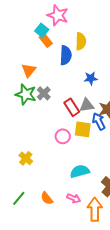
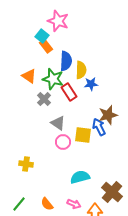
yellow semicircle: (81, 41) -> (81, 70), moved
orange triangle: (29, 70) -> (29, 76), turned -35
green star: (26, 94) -> (53, 79), moved
gray triangle: (87, 105) -> (58, 123), moved, turned 42
red rectangle: (72, 107) -> (69, 92), moved
yellow cross: (26, 158) -> (26, 164), turned -32

